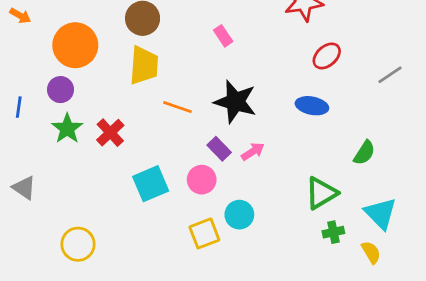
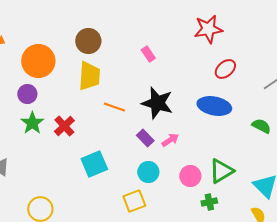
blue ellipse: (312, 106) -> (214, 106), size x1.4
green semicircle: (364, 153) -> (261, 126), moved, turned -96
pink circle: (202, 180) -> (190, 176), moved
cyan circle: (239, 215) -> (148, 172), moved
green cross: (333, 232) -> (209, 202), moved

